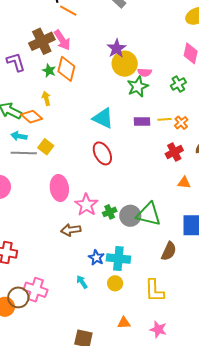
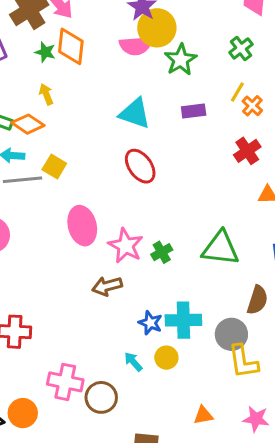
pink semicircle: (145, 72) -> (136, 46), moved, size x1.5
yellow line: (164, 119) -> (237, 92), moved, turned -48
gray circle: (130, 216) -> (231, 334), moved
yellow circle: (115, 283) -> (166, 358), moved
brown circle: (18, 297) -> (101, 397), moved

